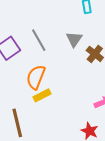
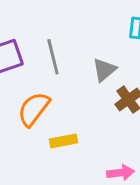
yellow rectangle: (42, 95) -> (64, 141), moved

